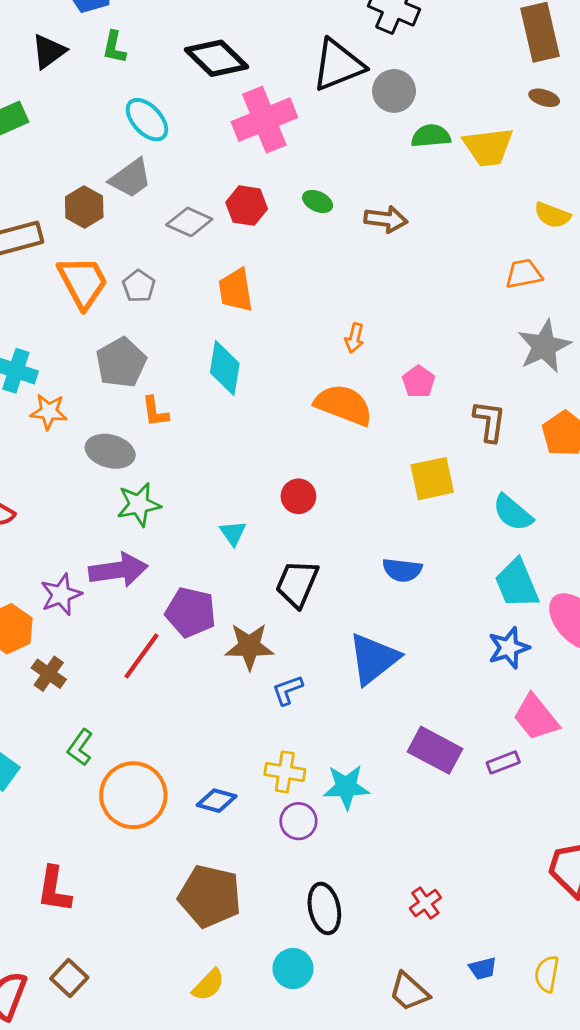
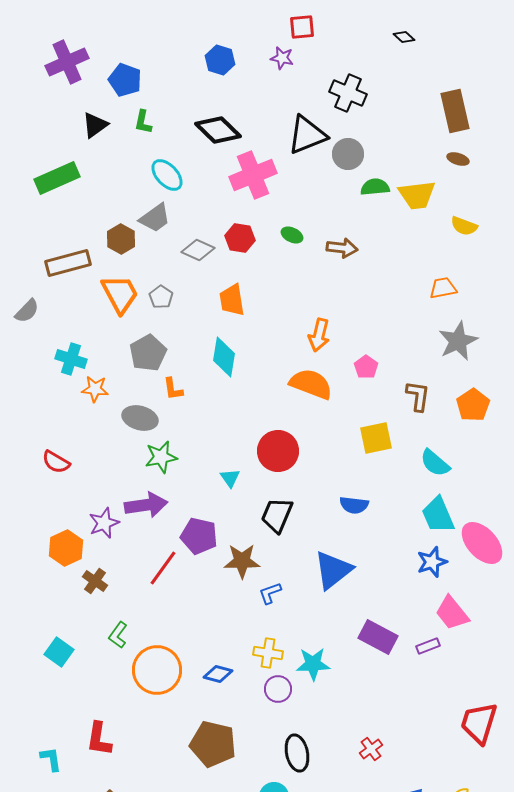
yellow semicircle: (552, 215) -> (464, 226), moved
orange arrow: (354, 338) -> (319, 335), size x1.5
red circle: (298, 496) -> (278, 451), size x1.6

